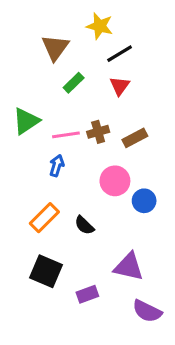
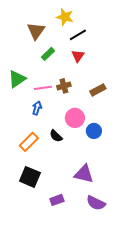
brown rectangle: (135, 138) -> (98, 90), moved
black semicircle: (84, 225) -> (56, 136), moved
purple rectangle: (87, 294) -> (57, 200), moved

